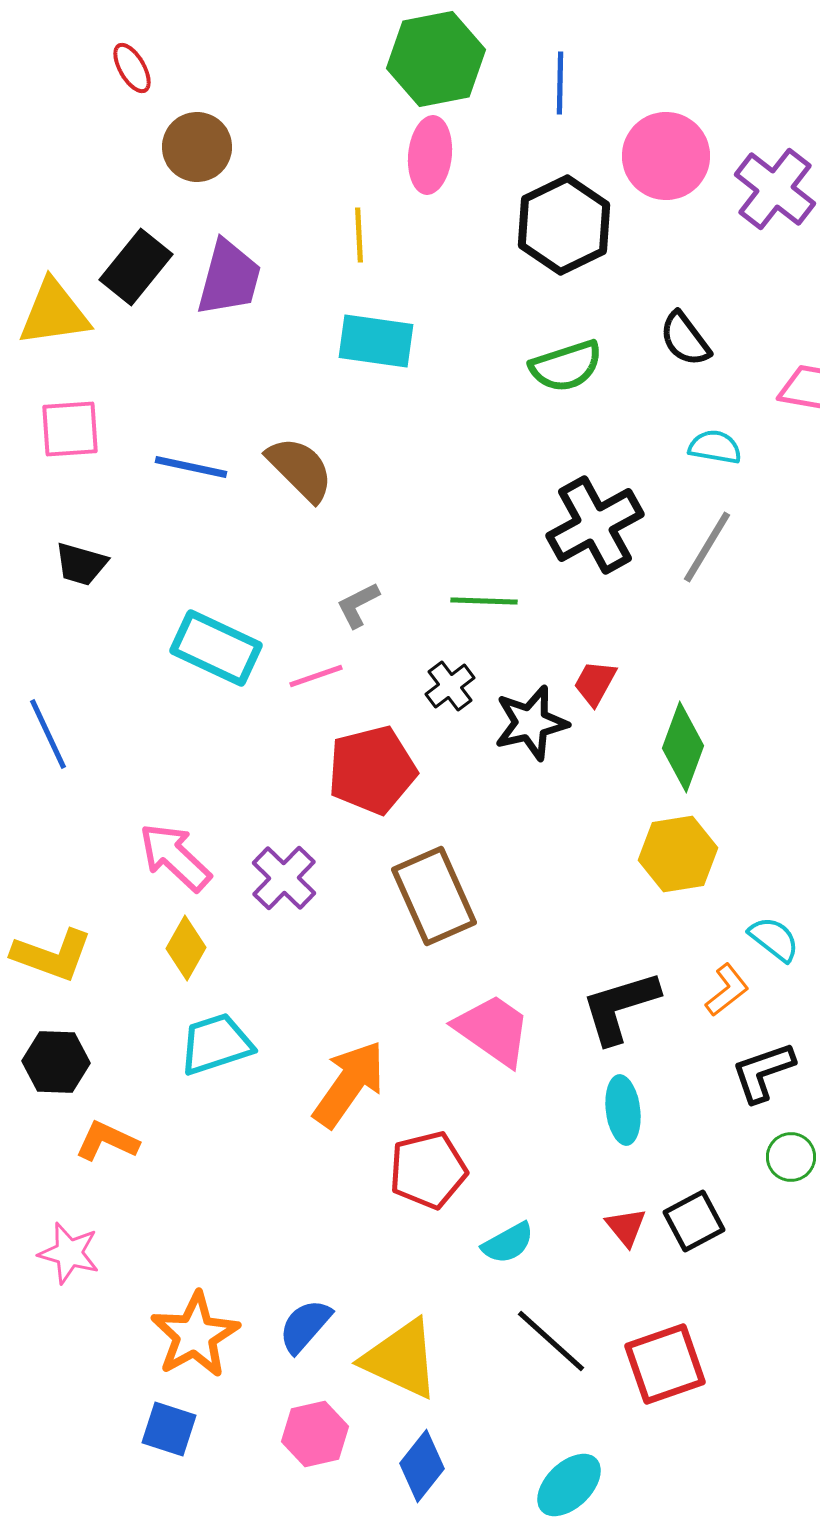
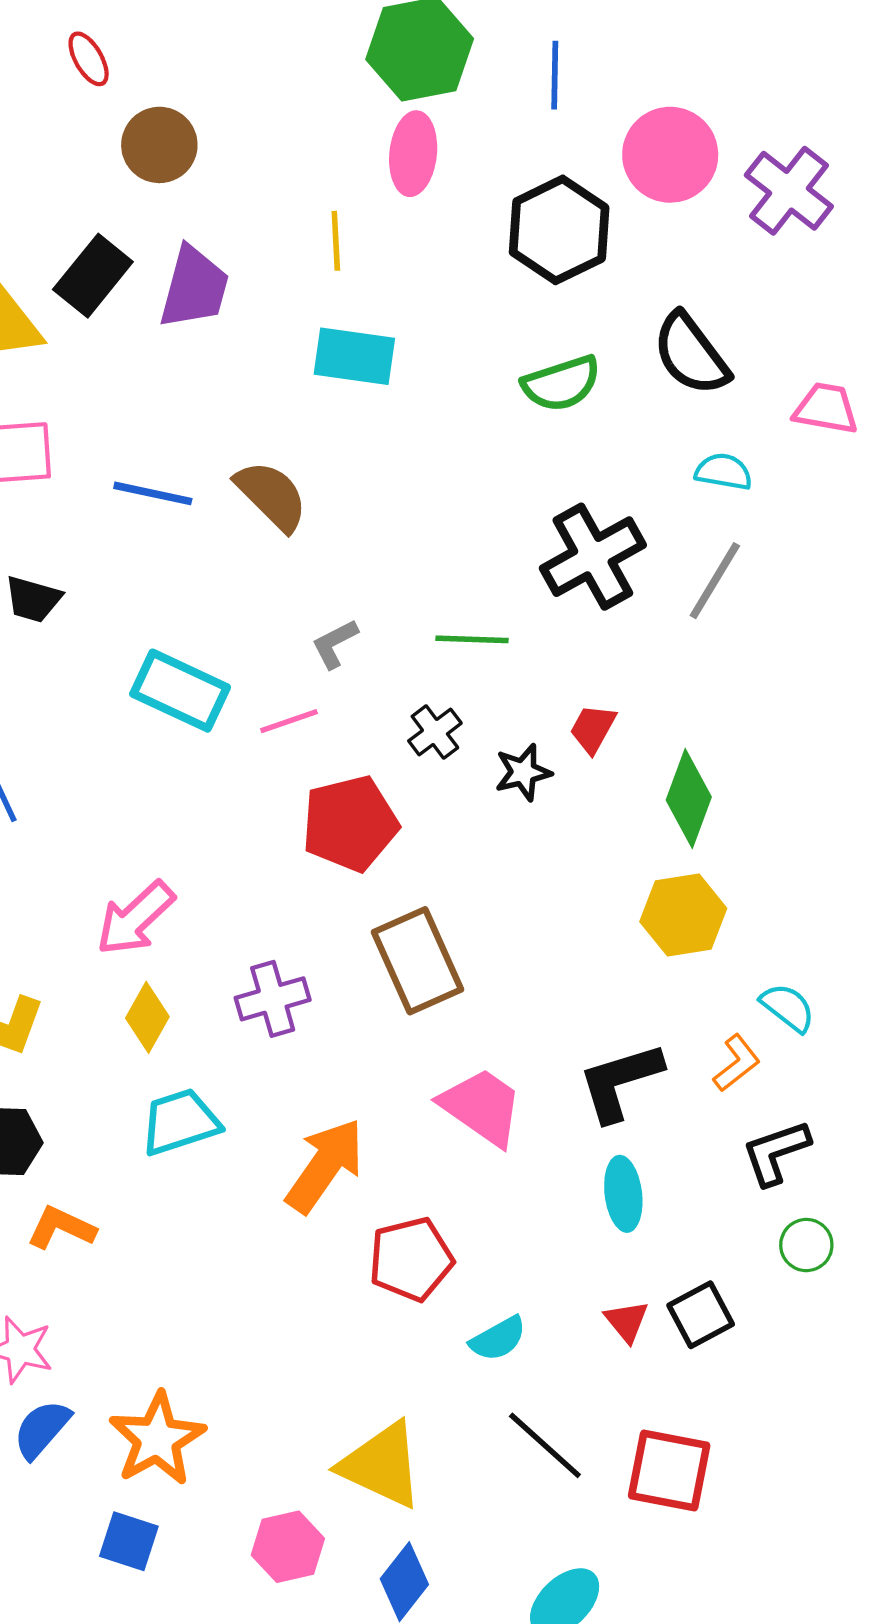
black semicircle: (685, 339) -> (691, 354), size x1.4
black star: (531, 723) -> (523, 772), size x0.7
pink arrow: (175, 857) -> (135, 918), turned -86
purple cross: (284, 878) -> (273, 999), moved, turned 30
blue semicircle: (305, 1326) -> (42, 1429), moved
red square: (665, 1364) -> (669, 1470), turned 30

